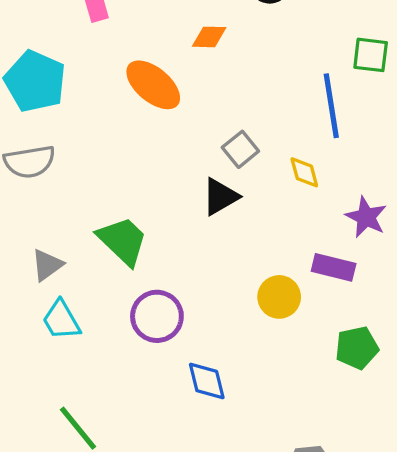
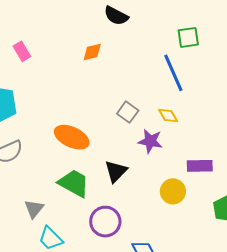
orange ellipse: (153, 85) -> (72, 137), moved
black triangle: (220, 197) -> (116, 171), moved
purple star: (366, 217) -> (150, 141), moved

